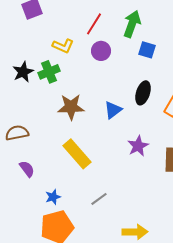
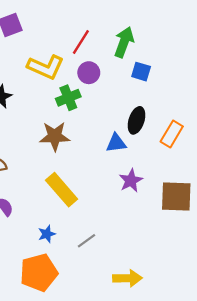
yellow L-shape: (63, 46) -> (46, 67), size x1.5
green cross: (49, 72) -> (68, 98), moved
blue triangle: (113, 110) -> (116, 143), moved, turned 30
blue star: (53, 197) -> (47, 234), moved

